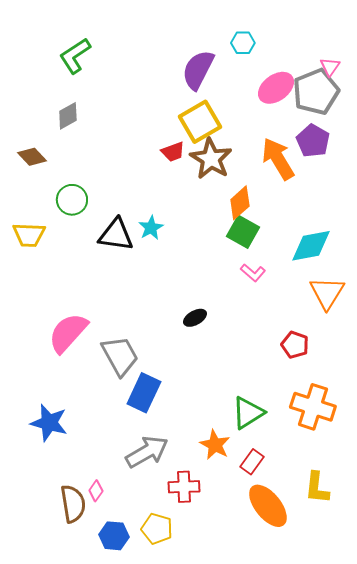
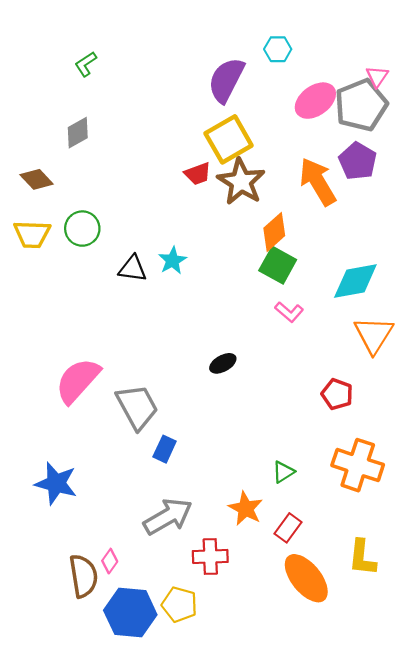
green L-shape: (75, 56) -> (86, 64), size x0.6
yellow trapezoid: (29, 235) -> (32, 234), moved
black triangle: (116, 235) -> (133, 269), size x0.7
blue rectangle: (144, 393) -> (165, 449), size x0.6
green triangle: (248, 413) -> (283, 472), size x0.6
blue hexagon: (114, 536) -> (130, 612), size x1.5

